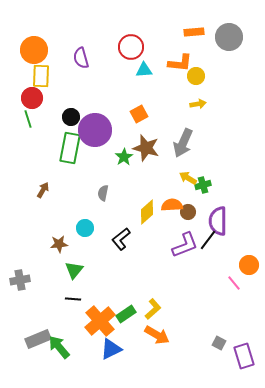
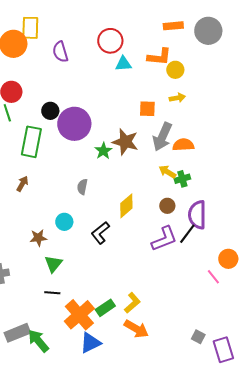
yellow rectangle: (41, 76) -> (30, 28), moved
orange square: (139, 114) -> (147, 109), moved, turned 30
green rectangle: (70, 148) -> (31, 142), moved
orange semicircle: (172, 205) -> (183, 145), moved

